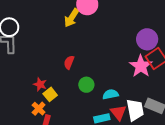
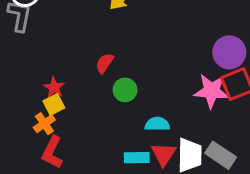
pink star: (141, 66) -> (212, 91), turned 30
green circle: (86, 85) -> (125, 90), moved
yellow square: (50, 94) -> (54, 104), moved

